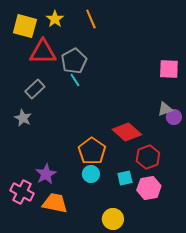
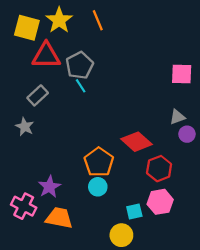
yellow star: (55, 19) -> (59, 20), size x1.4
purple circle: (174, 117) -> (187, 134), moved
cyan square: (125, 178) -> (134, 212), moved

